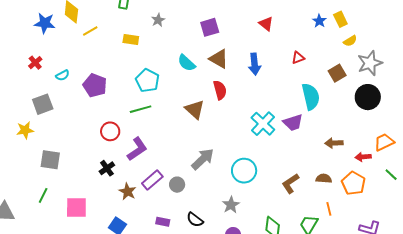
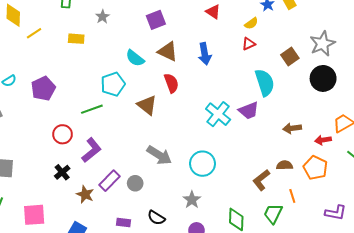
yellow semicircle: (350, 41) -> (251, 23), moved
cyan pentagon: (147, 81) -> (113, 84), moved, turned 30
purple pentagon: (95, 85) -> (43, 88), turned 30
gray arrow: (203, 159) -> (159, 155), turned 80
brown L-shape: (290, 183) -> (261, 180), moved

